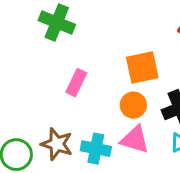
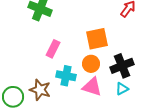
cyan cross: (96, 149) -> (66, 76), moved

